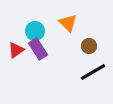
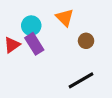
black line: (93, 72) -> (81, 80), moved

